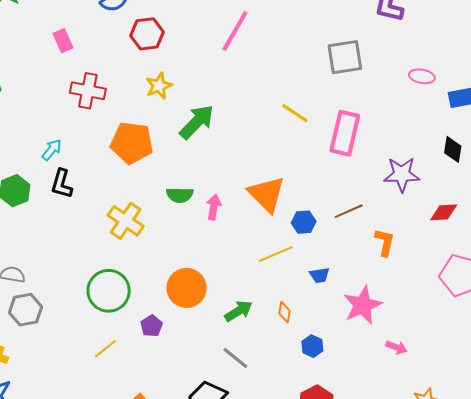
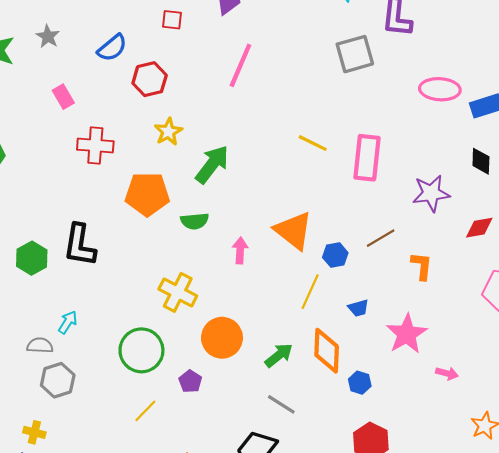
gray square: (345, 57) -> (355, 54), moved
pink ellipse: (422, 76) -> (440, 89), size x1.5
cyan arrow: (52, 150) -> (68, 322), moved
black L-shape: (62, 184) -> (80, 245), size x1.4
green semicircle: (180, 195) -> (195, 221), moved
yellow cross: (126, 221) -> (178, 292), moved
yellow line: (276, 254) -> (310, 292), turned -36
orange diamond: (284, 312) -> (327, 351), size x2.0

